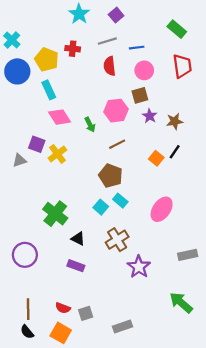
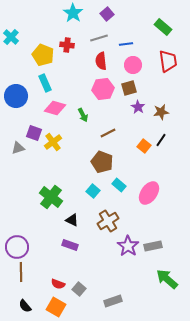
blue circle: (17, 71) -> (16, 96), moved
pink hexagon: (116, 111) -> (103, 89), moved
pink diamond: (60, 117) -> (55, 108), turned -40
cyan rectangle: (120, 201) -> (119, 185), moved
purple circle: (25, 255) -> (17, 247), moved
gray rectangle: (188, 255) -> (153, 246), moved
brown line: (28, 309) -> (21, 272), moved
gray square: (86, 313) -> (79, 289), turned -32

